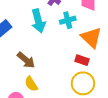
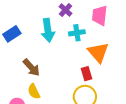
red rectangle: (82, 60) -> (87, 74), turned 48

